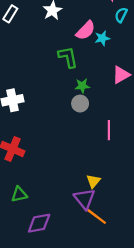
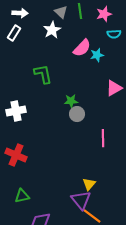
cyan semicircle: (121, 15) -> (114, 34), turned -120
green L-shape: (68, 57) -> (43, 74), moved
green star: (82, 86) -> (71, 101), moved

